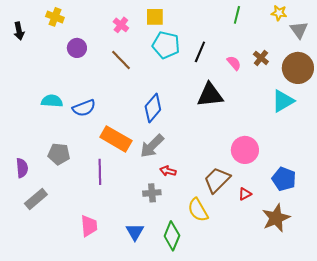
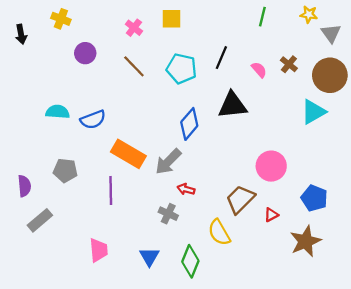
cyan pentagon: (166, 45) -> (182, 69), moved
blue diamond: (153, 108) -> (189, 124), moved
gray cross: (152, 193) -> (168, 214), turned 30

